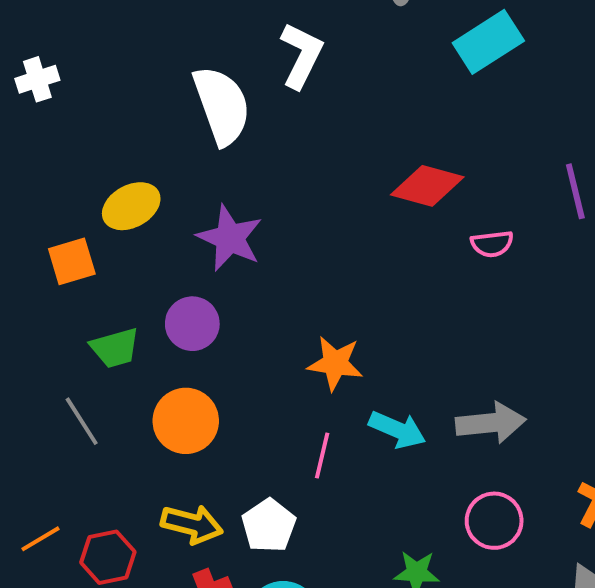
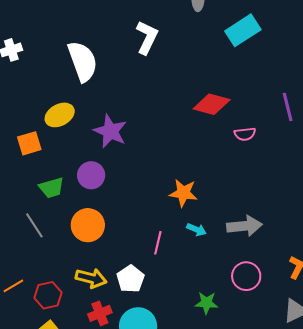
white semicircle: (222, 105) -> (83, 61), moved
orange star: (335, 363) -> (183, 193), moved
cyan arrow: (397, 430) -> (196, 229), size x0.7

